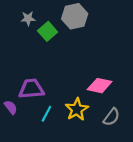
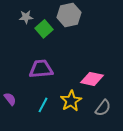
purple trapezoid: (31, 89) -> (41, 69), moved

